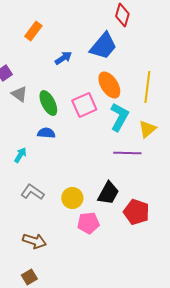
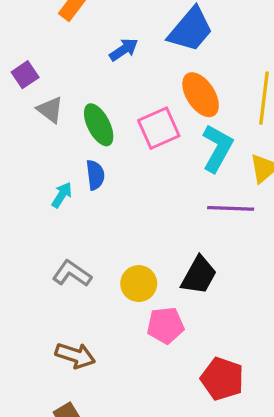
blue semicircle: (46, 133) -> (95, 175), turned 78
cyan arrow: (20, 155) -> (62, 195), moved
red pentagon: (136, 212) -> (222, 379), moved

